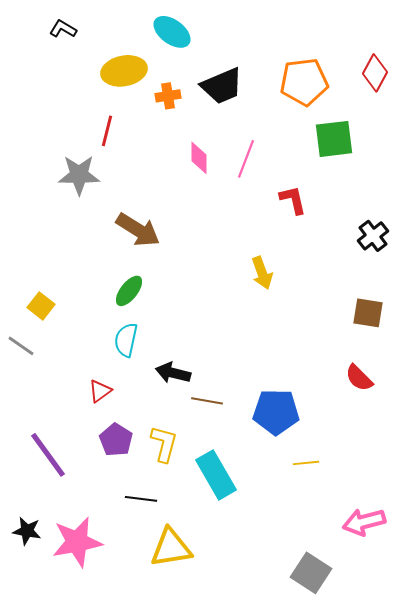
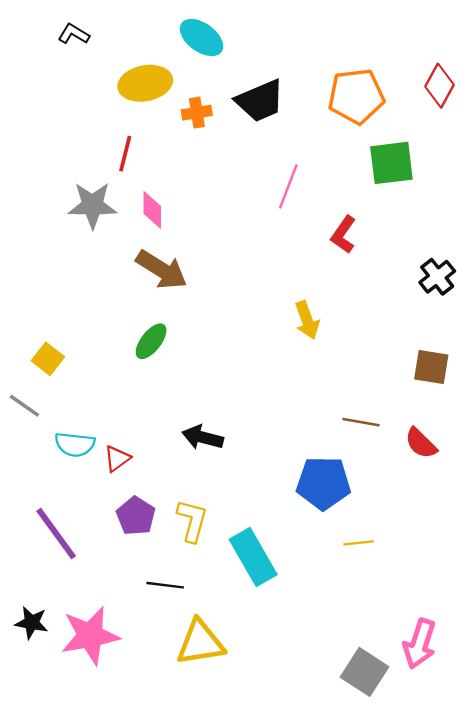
pink diamond: (199, 158) -> (152, 210), moved
red L-shape: (293, 200) -> (343, 235), turned -132
cyan semicircle: (126, 340) -> (75, 444), moved, turned -96
brown line: (207, 401) -> (361, 422), moved
pink arrow: (364, 522) -> (420, 644), moved, turned -57

